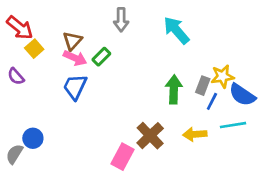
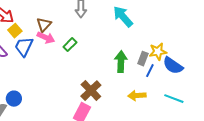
green rectangle: (101, 57) -> (70, 45), moved
blue trapezoid: (75, 87) -> (24, 47), moved
cyan line: (233, 125) -> (174, 99), moved, turned 30
brown cross: (150, 136) -> (91, 91), moved

